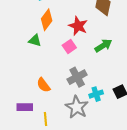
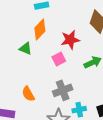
red star: (78, 26) -> (70, 40), turned 30

